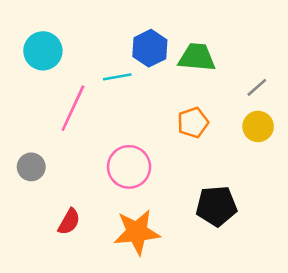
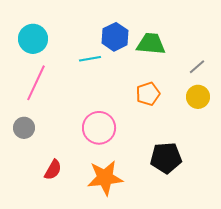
pink line: (73, 108) -> (36, 83), moved

